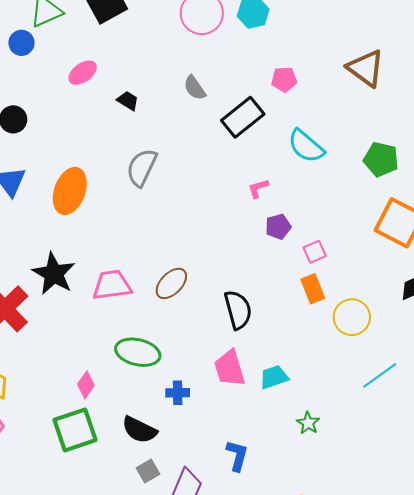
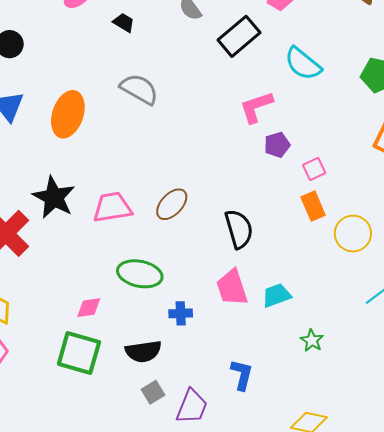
gray semicircle: (142, 168) -> (139, 89), turned 96
pink L-shape: (258, 188) -> (256, 107), size x1.6
pink diamond: (86, 385) -> (89, 308), turned 48
green square: (75, 430) -> (79, 353), turned 36
black semicircle: (139, 430) -> (143, 351), turned -33

